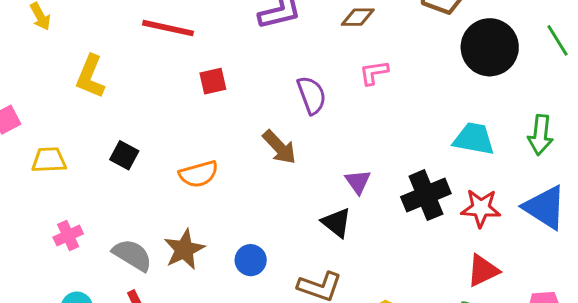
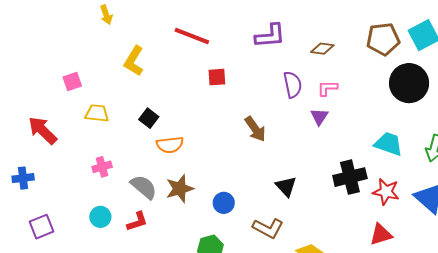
purple semicircle: (312, 95) -> (293, 85), moved
orange semicircle: (199, 174) -> (170, 145), moved
purple triangle: (358, 182) -> (319, 117), moved

